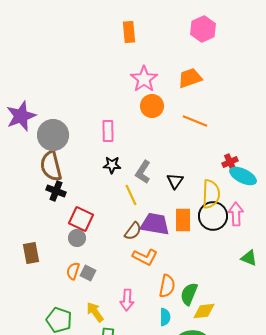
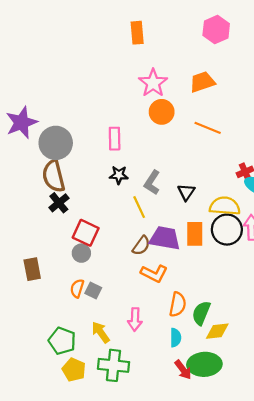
black cross: (56, 191) -> (59, 203), turned 30
yellow semicircle: (211, 194) -> (225, 206), turned -88

